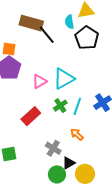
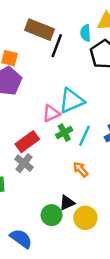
black line: (47, 35) -> (57, 46), turned 54
pink triangle: (39, 82) -> (51, 113), moved
gray cross: (53, 148) -> (24, 163), moved

